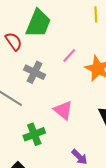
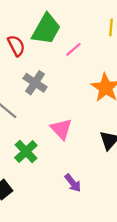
pink line: (69, 55) -> (73, 49), moved
green cross: (34, 134) -> (26, 151), turned -30

